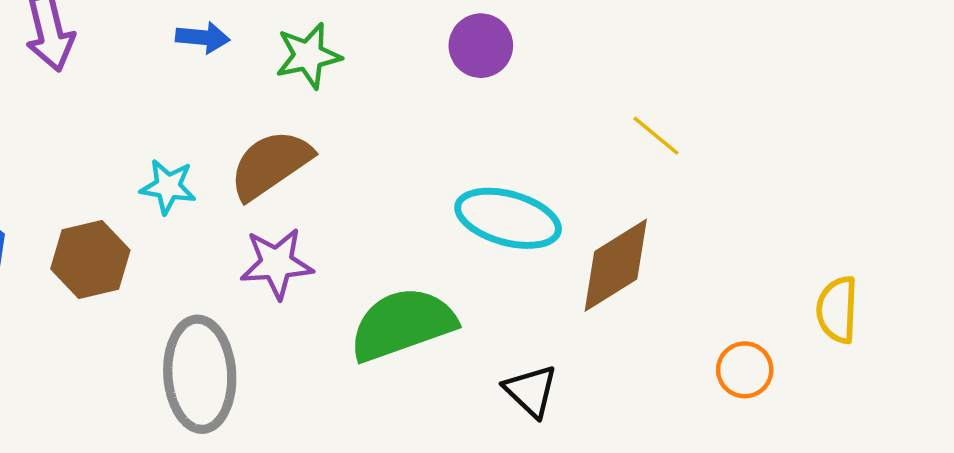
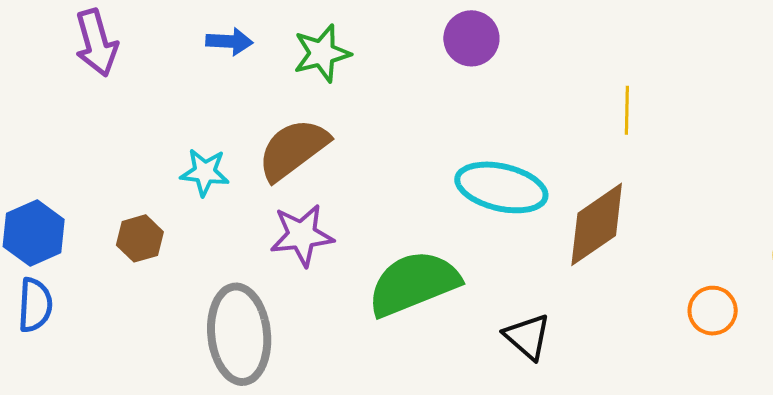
yellow line: (656, 136) -> (627, 110), turned 54
brown hexagon: (90, 260) -> (140, 238), size x0.7

